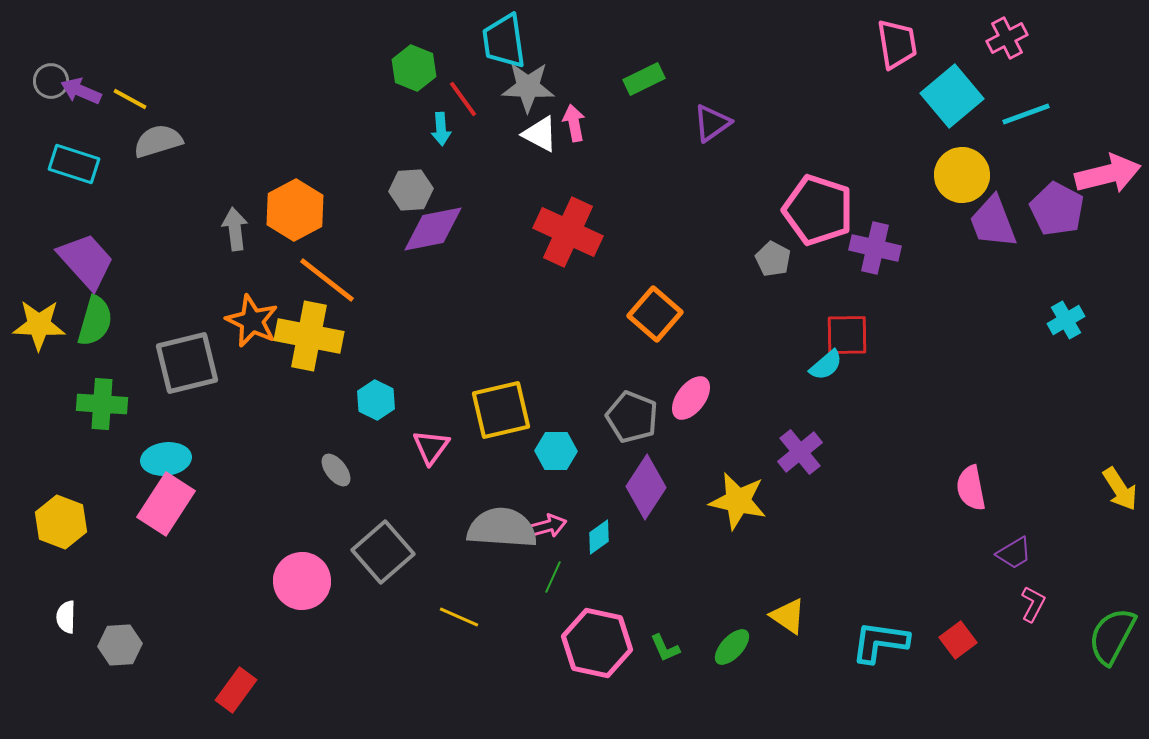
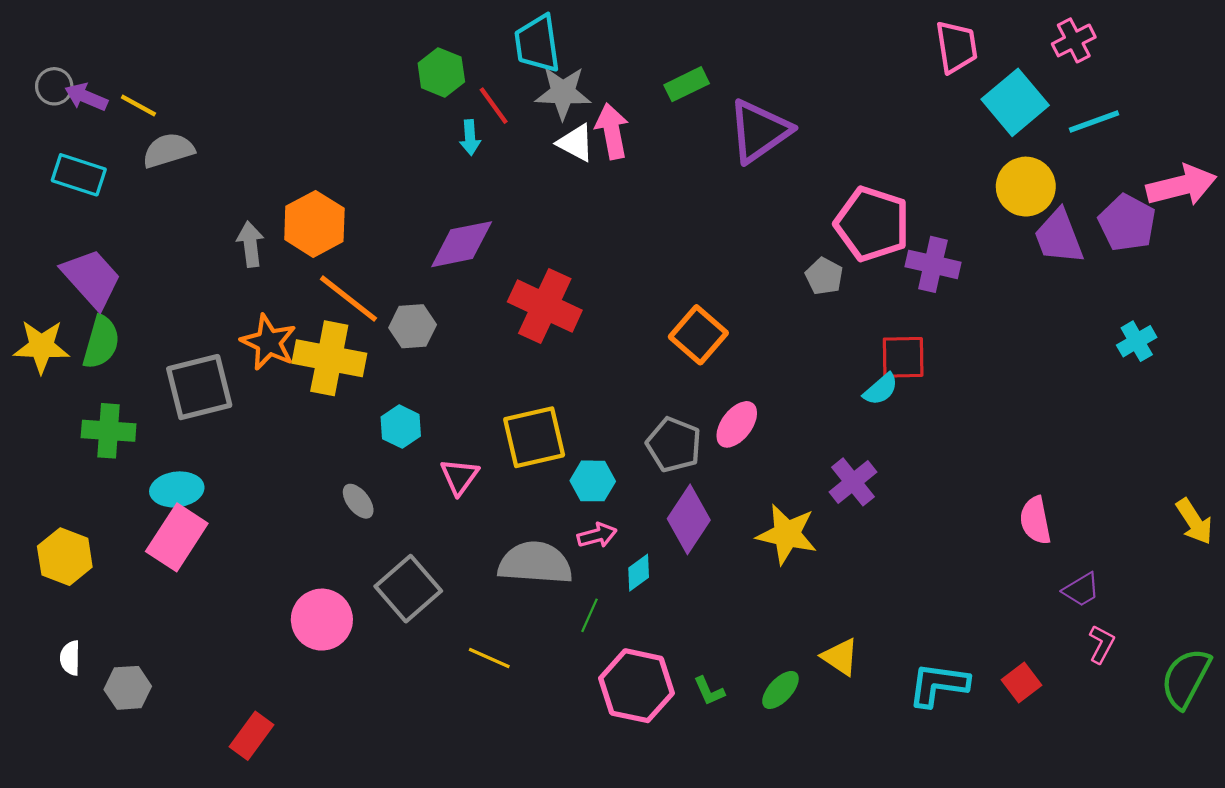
pink arrow: (574, 123) -> (612, 131), size x1.4
purple triangle: (712, 123) -> (759, 131), size x1.6
gray hexagon: (411, 190) -> (413, 326), moved
red cross: (568, 232) -> (545, 306), moved
pink arrow: (548, 526) -> (597, 535), moved

